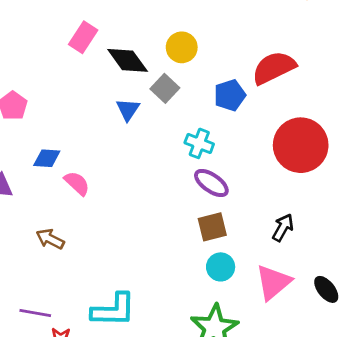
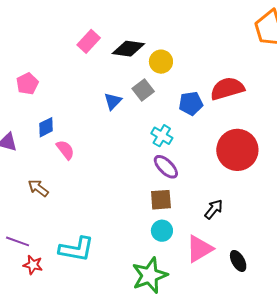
black diamond: (128, 60) -> (128, 49), moved, turned -56
blue diamond: (47, 158) -> (46, 127), turned -40

